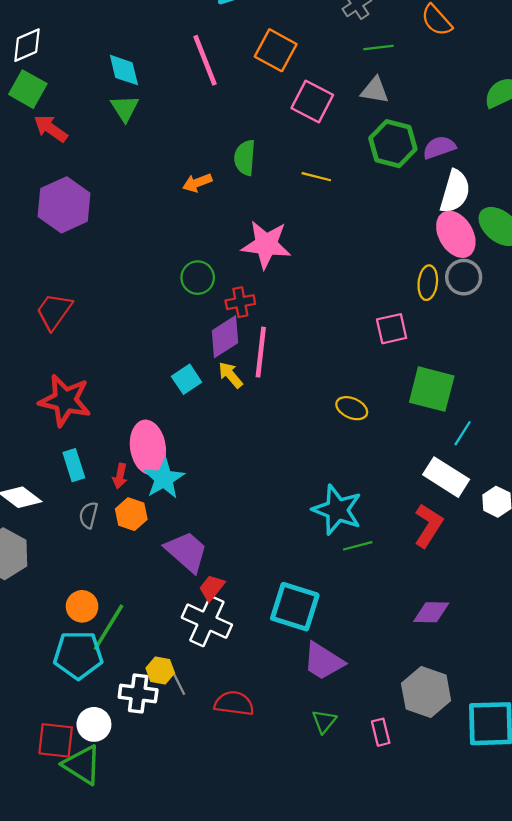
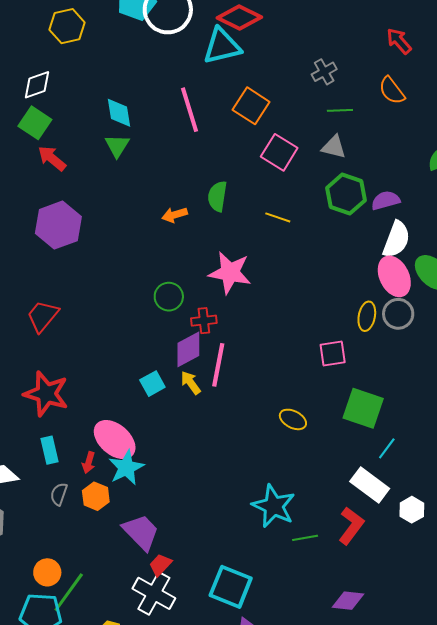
pink ellipse: (148, 447) -> (115, 440), turned -45
green line: (358, 546) -> (305, 538), moved

